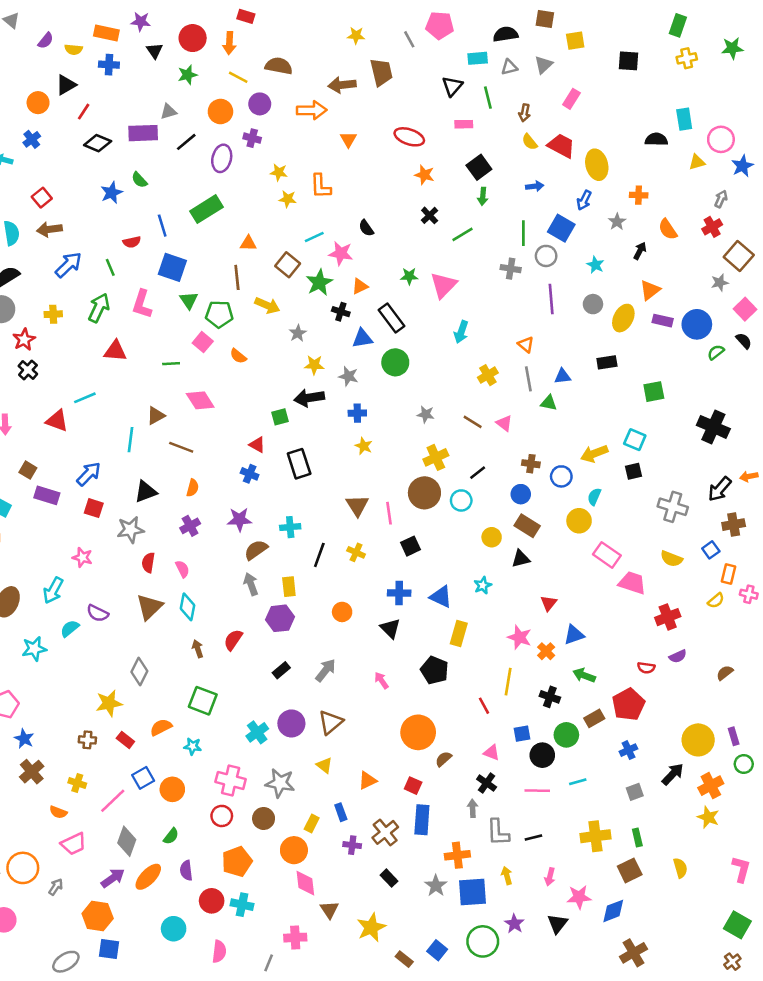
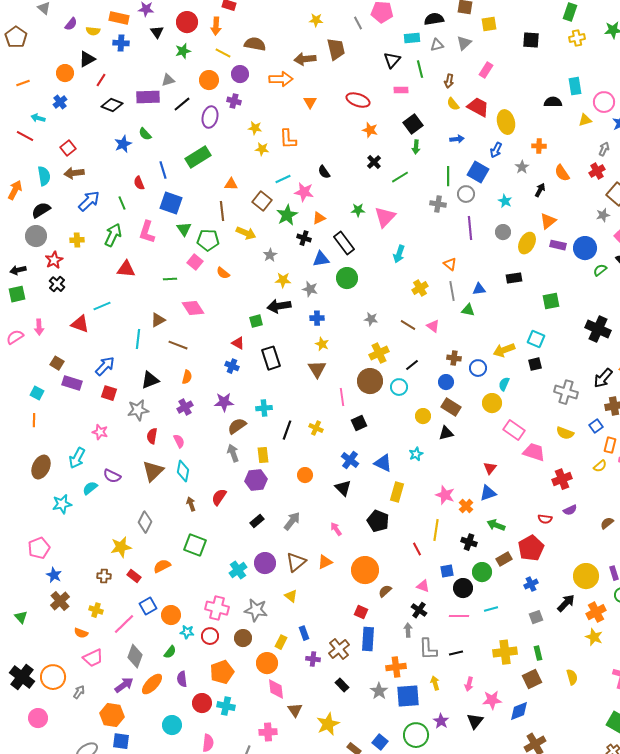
red semicircle: (132, 242) -> (139, 183), turned 80
brown triangle: (357, 506) -> (317, 369), moved
blue cross: (399, 593) -> (350, 460), turned 36
red triangle: (549, 603) -> (490, 468), moved
cyan star: (193, 746) -> (187, 632), moved
orange triangle: (367, 780) -> (325, 562), moved

